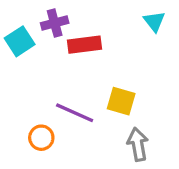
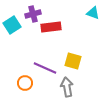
cyan triangle: (154, 21) -> (93, 13), turned -32
gray arrow: (138, 144) -> (67, 87), moved

